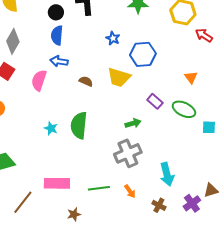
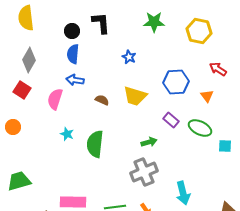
red arrow: (204, 35) -> (218, 69), moved
blue hexagon: (143, 54) -> (176, 82), moved
cyan star: (51, 128) -> (67, 134), moved

